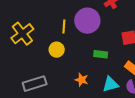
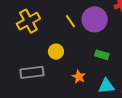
yellow line: (64, 26) -> (70, 21), turned -48
yellow circle: (57, 50) -> (56, 52), moved

